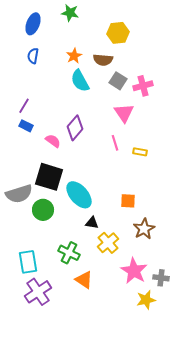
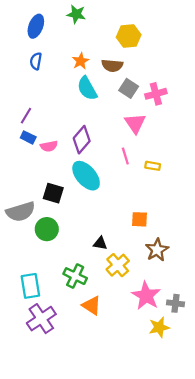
pink semicircle: (53, 141) -> (49, 146), moved, turned 133
black square: (49, 177) -> (53, 193), size x0.7
cyan ellipse: (79, 195) -> (86, 176), moved

